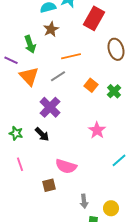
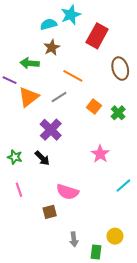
green arrow: (30, 44) -> (30, 63), turned 114
orange line: (71, 56) -> (73, 76), turned 42
orange triangle: (29, 76) -> (29, 97), turned 35
gray arrow: (84, 201) -> (74, 239), moved

